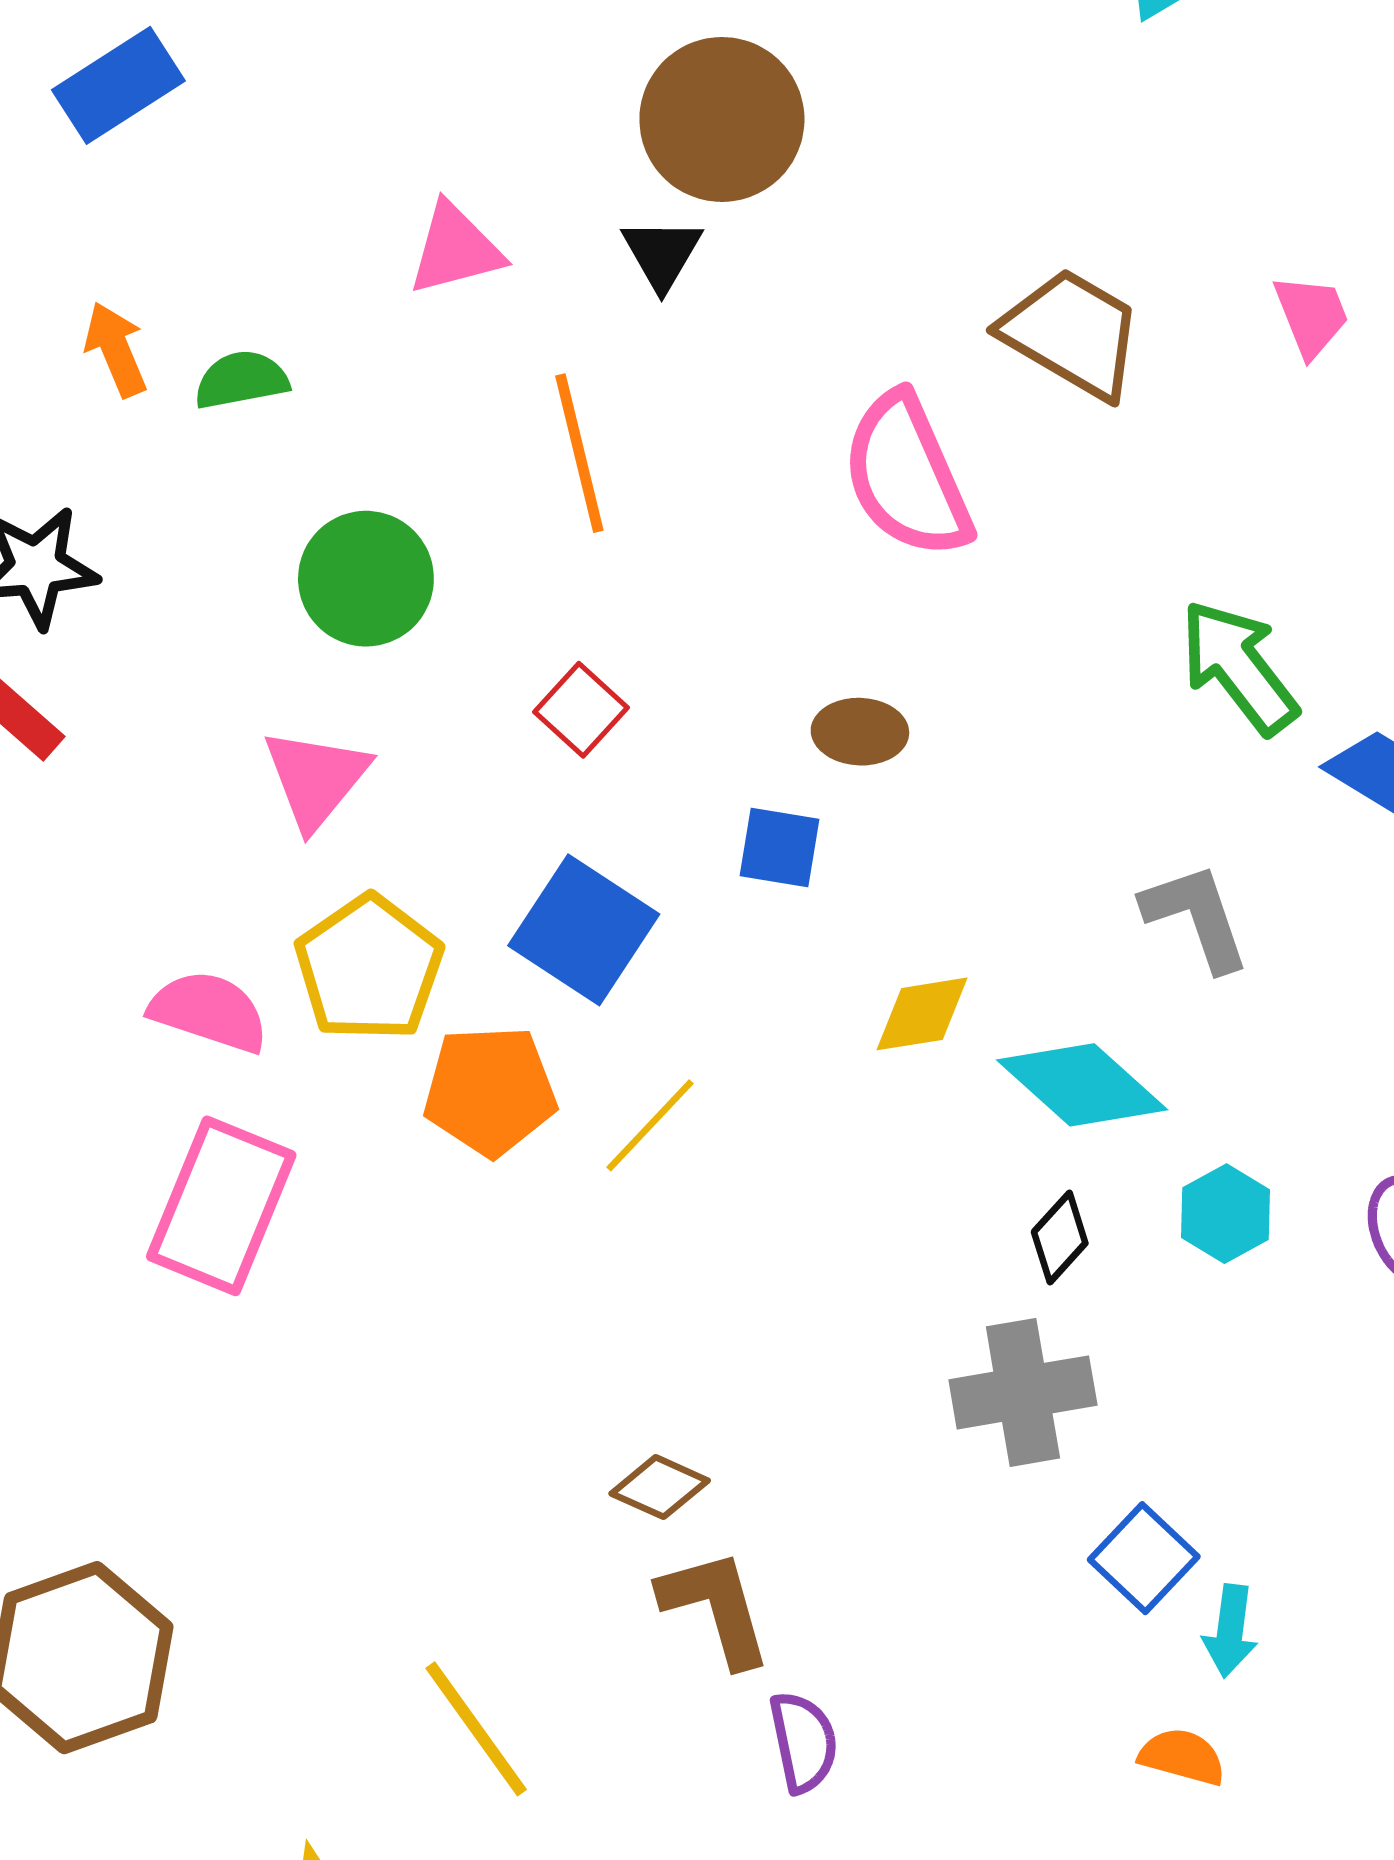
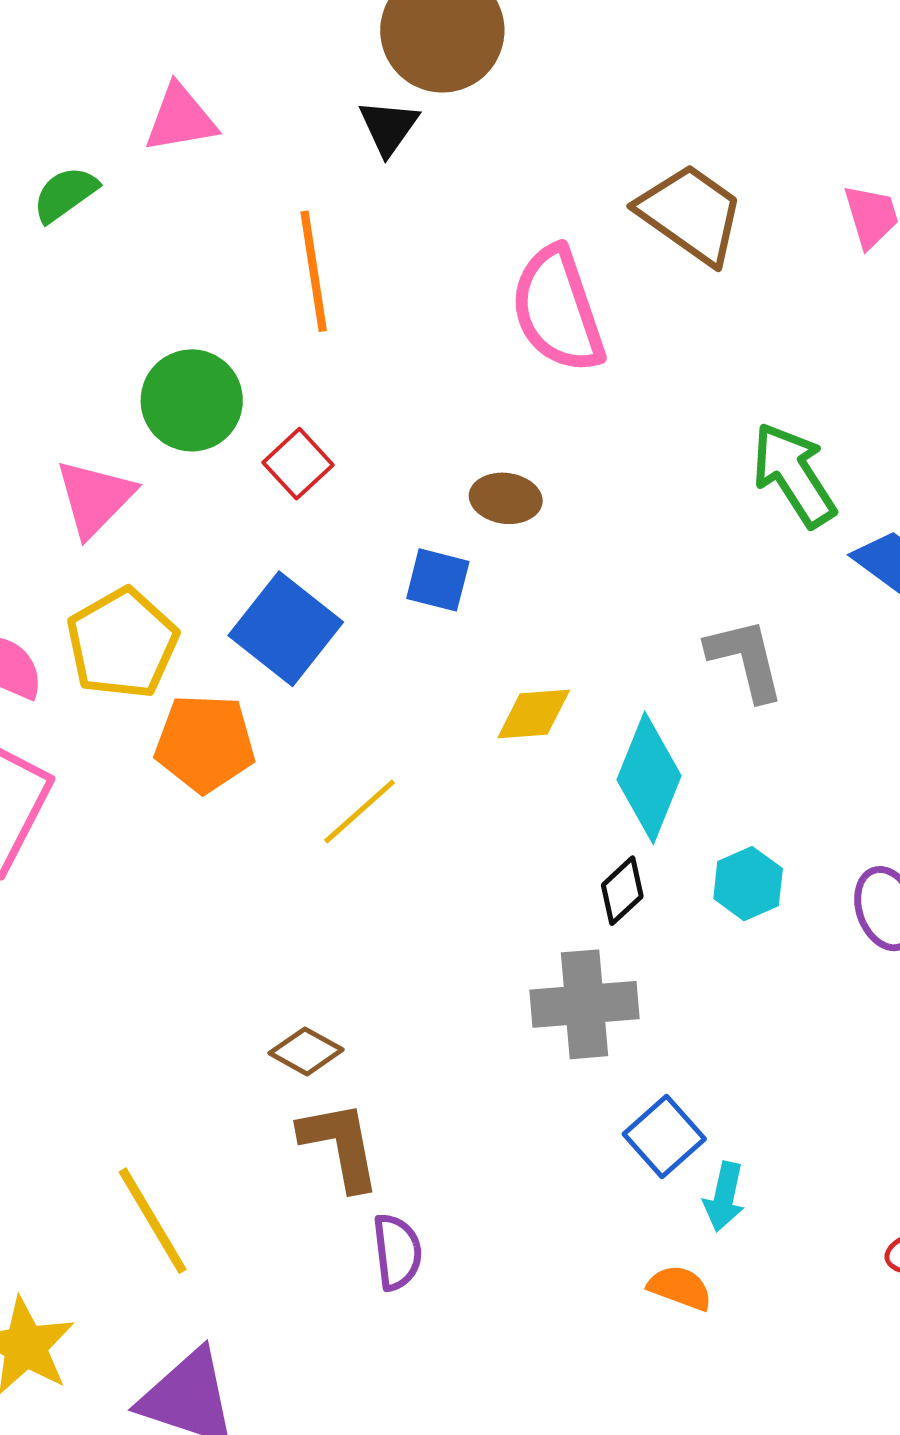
pink triangle: (455, 249) -> (181, 119), moved
green semicircle: (241, 380) -> (65, 194), turned -30
green circle: (366, 579) -> (192, 400), moved
cyan diamond: (1082, 1085) -> (649, 778), turned 65
yellow line: (650, 1125) -> (360, 811), moved

